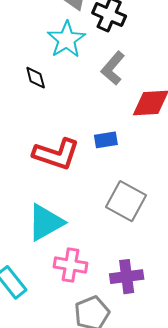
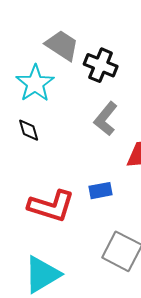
cyan star: (66, 40) -> (35, 83), moved

